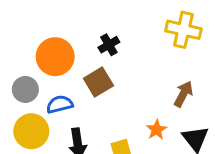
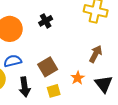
brown square: (98, 82) -> (48, 67), moved

